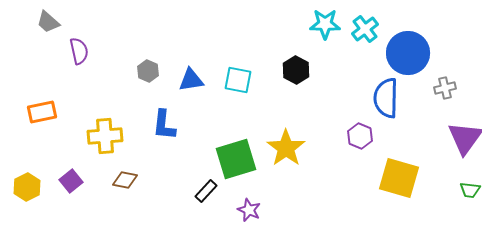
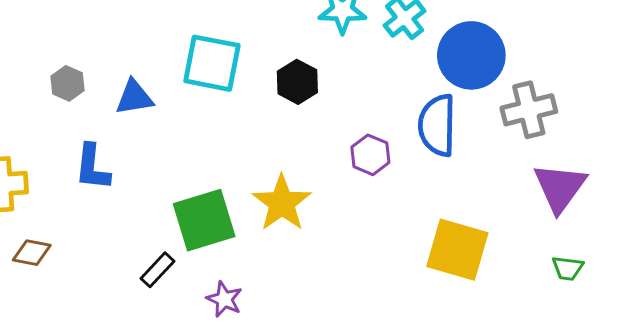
cyan square: (238, 80) -> (212, 63), moved, size x1.4
gray cross: (445, 88) -> (529, 110), size x1.6
purple hexagon: (360, 136) -> (370, 155), moved

